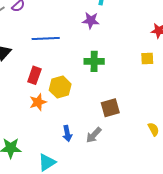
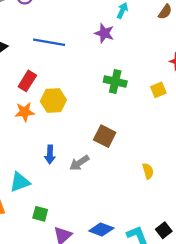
yellow square: (147, 58) -> (158, 90), turned -32
green cross: (94, 61) -> (115, 82), moved
brown square: (110, 108) -> (105, 136), turned 30

